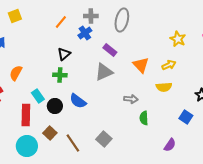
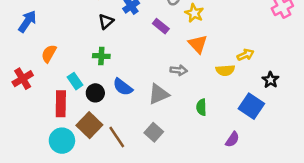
yellow star: (178, 39) -> (194, 13), moved
black triangle: (64, 54) -> (106, 21), moved
yellow arrow: (169, 65) -> (245, 55), moved
gray triangle: (104, 72) -> (158, 94), moved
gray arrow: (131, 99) -> (179, 70), moved
blue square: (186, 117) -> (251, 106), size x1.5
brown square: (50, 133) -> (89, 125), size x1.5

